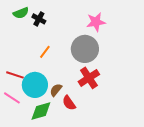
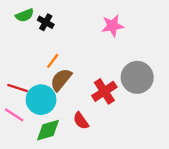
gray circle: (85, 49) -> (137, 77), moved
brown semicircle: (56, 90) -> (61, 80), moved, size x1.5

